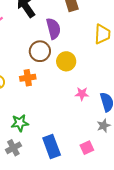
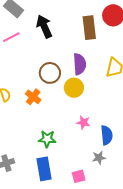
purple semicircle: (53, 29) -> (80, 64), moved
orange cross: (28, 78) -> (33, 97), turned 35
green star: (20, 123) -> (47, 139), moved

